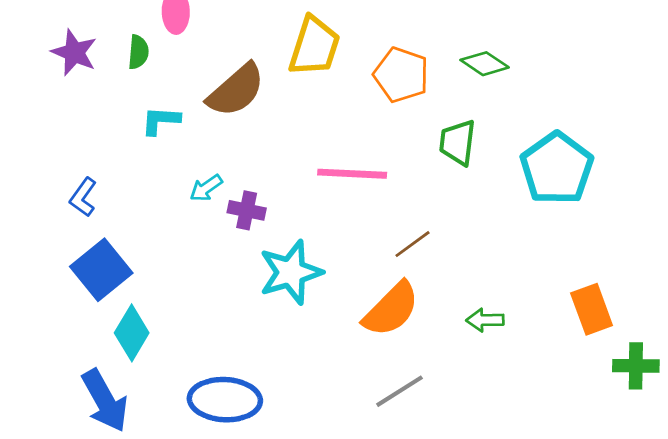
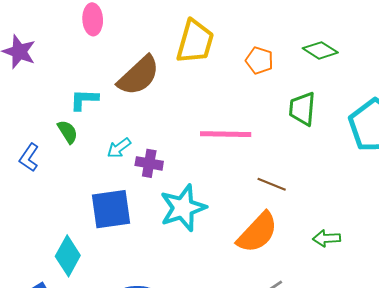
green semicircle: (138, 52) -> (68, 132), moved, turned -35
orange pentagon: (401, 75) -> (259, 60), size x0.7
brown line: (413, 244) -> (272, 184), turned 60
blue square: (101, 270) -> (111, 209), moved, turned 33

